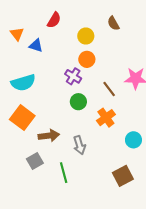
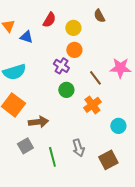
red semicircle: (54, 20) -> (49, 20), moved
gray arrow: (79, 145) -> (78, 148), moved

